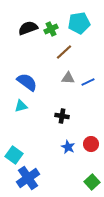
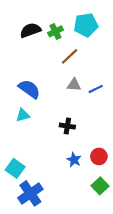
green square: (92, 182) -> (100, 186), moved

